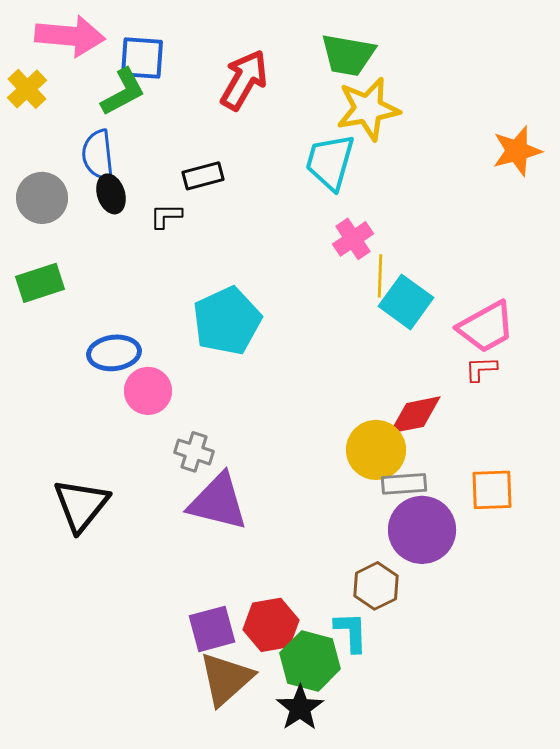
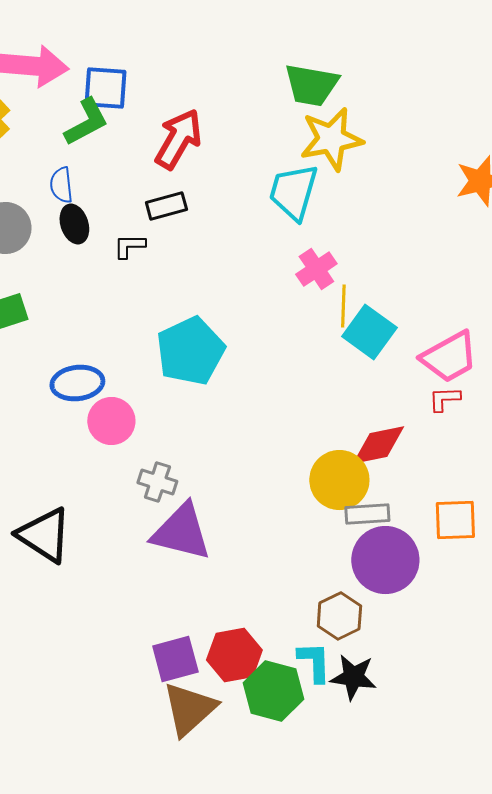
red arrow: (244, 80) -> (178, 139), moved
blue semicircle: (98, 155) -> (61, 185), size x0.7
black triangle: (81, 505) -> (44, 535), turned -36
black star: (300, 708) -> (353, 677), moved, turned -30

